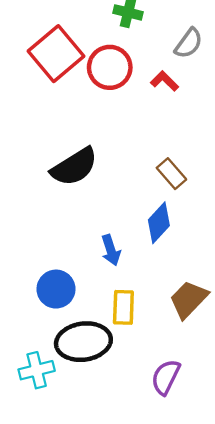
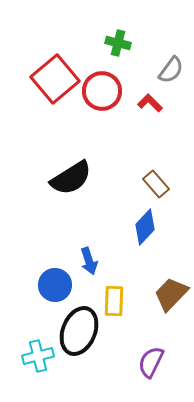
blue arrow: (111, 250) -> (89, 261), moved
black ellipse: (83, 342) -> (79, 331), turned -60

